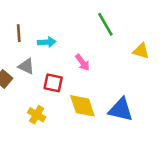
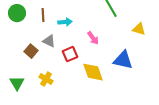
red square: (53, 83) -> (70, 54), turned -35
blue triangle: (121, 110) -> (123, 60), moved
yellow cross: (37, 115) -> (46, 79), moved

